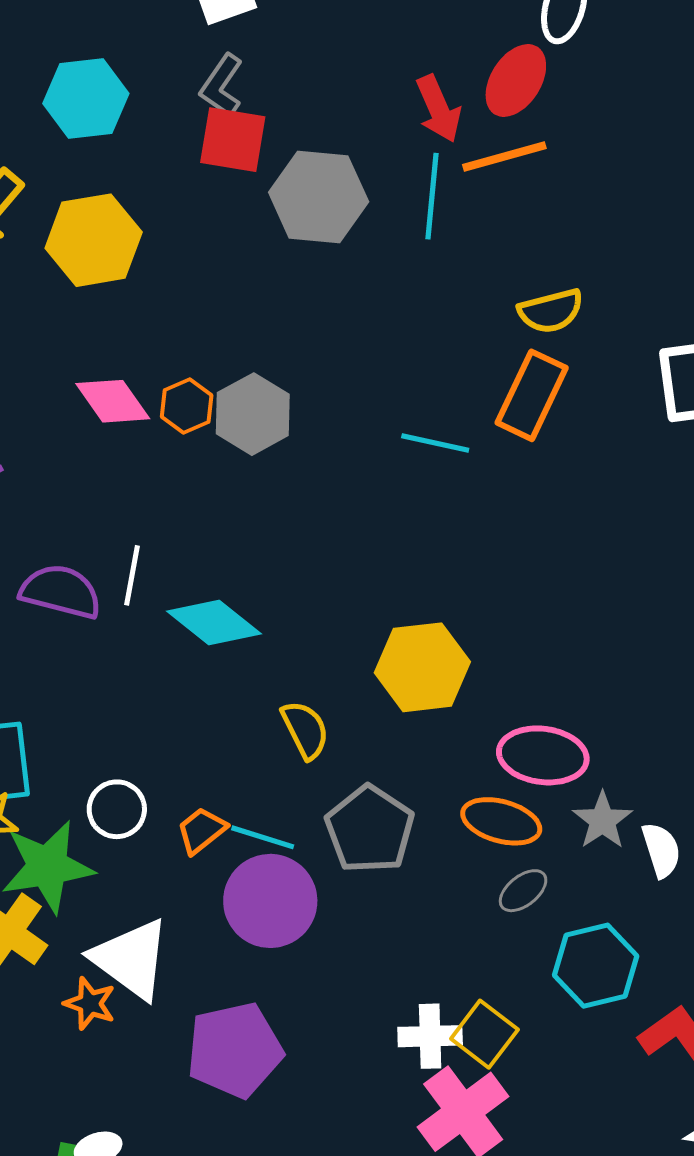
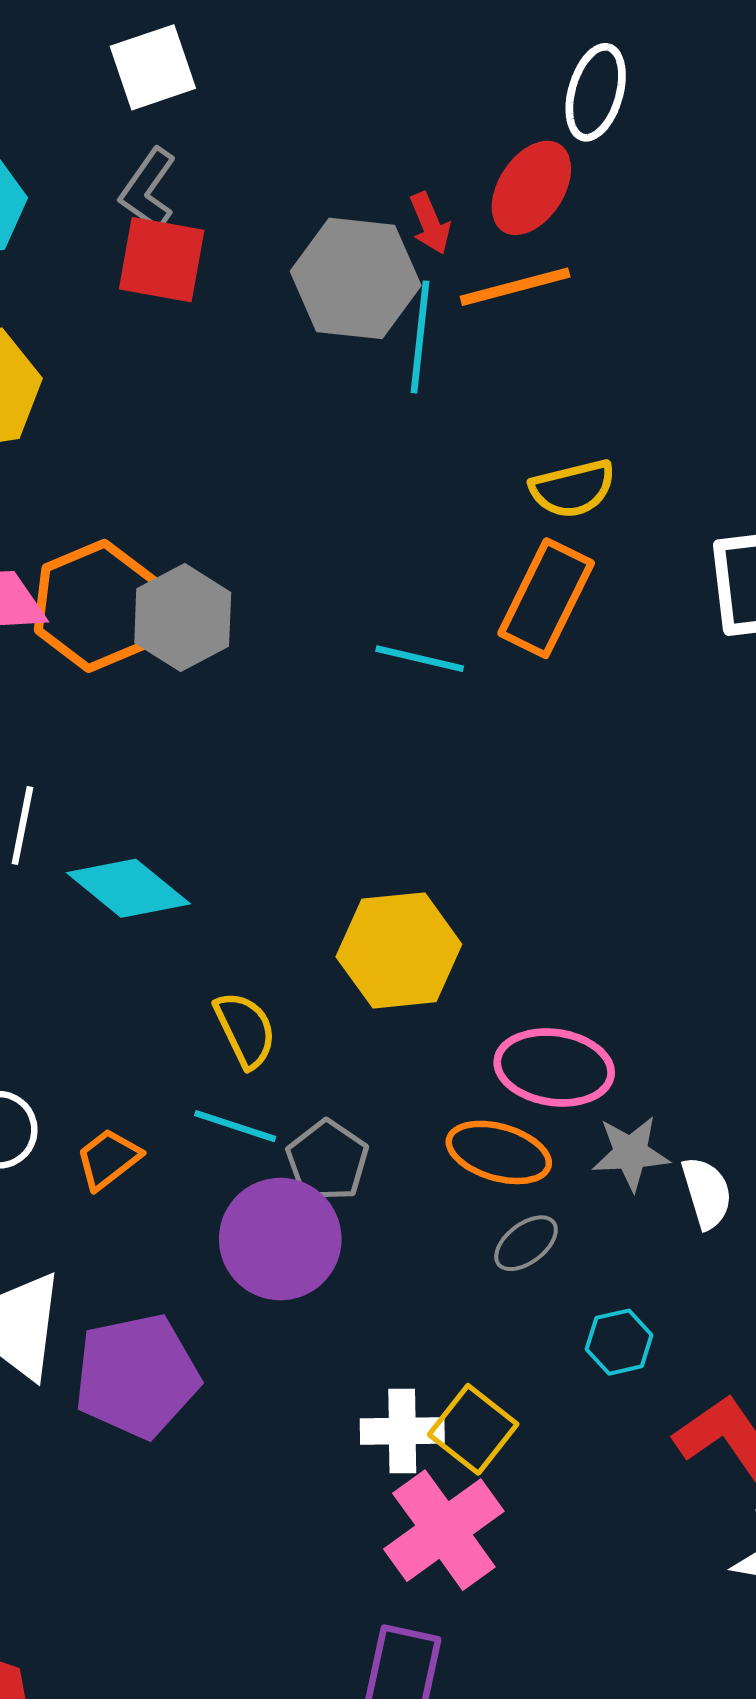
red arrow: (439, 109) -> (430, 223), size x0.7
gray hexagon: (319, 197) -> (356, 278), moved
orange hexagon: (187, 406) -> (97, 606), size x1.8
gray star: (602, 820) -> (631, 1153), turned 30
gray pentagon: (370, 829) -> (327, 1161), size x0.7
cyan line: (263, 837) -> (235, 1126), moved
purple circle: (270, 901) -> (280, 1239), moved
cyan hexagon: (596, 966) -> (619, 1342), size x0.6
purple pentagon: (235, 1050) -> (137, 1376), moved

